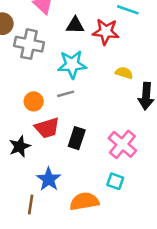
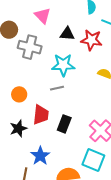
orange circle: (34, 101) -> (19, 94), moved
red trapezoid: (47, 128) -> (41, 115), turned -70
cyan square: (115, 181) -> (93, 160), size x1.6

